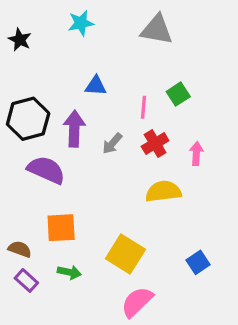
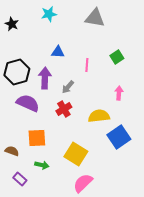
green square: (178, 94) -> (117, 57), moved
red cross: (155, 144) -> (64, 109), moved
blue square: (198, 262) -> (119, 137), moved, size x1.6
purple rectangle: (26, 280) -> (20, 179), moved

